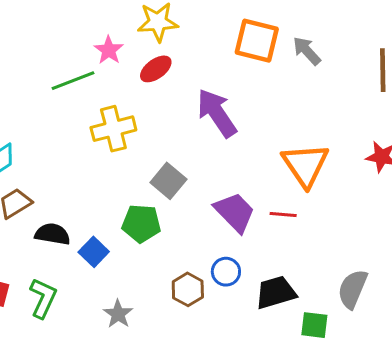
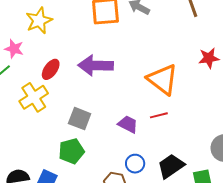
red ellipse: (156, 69) -> (51, 69), moved
purple arrow: (217, 113) -> (96, 65), turned -36
purple trapezoid: (235, 212) -> (128, 124), size x0.7

